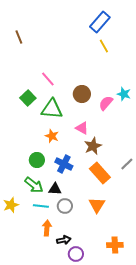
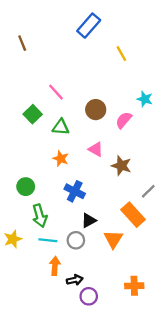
blue rectangle: (100, 22) -> (89, 26), moved
cyan star: (124, 94) -> (145, 99), moved
green triangle: (52, 109) -> (61, 127), size x0.7
brown star: (93, 146) -> (121, 166), moved, turned -30
green circle: (37, 160) -> (26, 187), moved
orange rectangle: (100, 173) -> (133, 215), moved
green arrow: (34, 185) -> (40, 216), turned 36
black triangle: (55, 189) -> (89, 220), moved, turned -32

